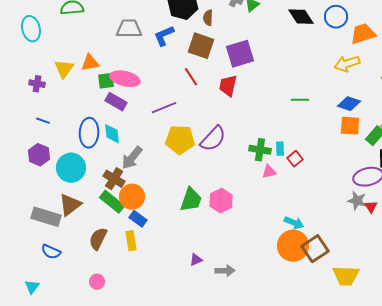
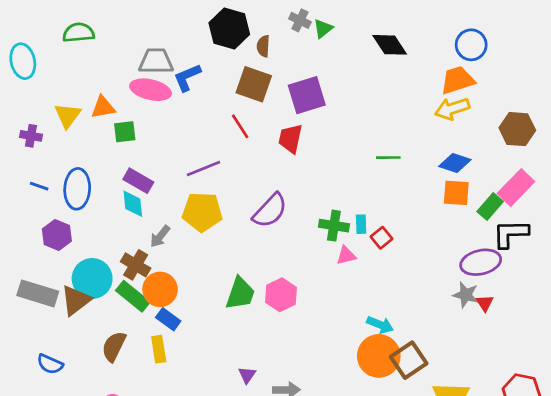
blue circle: (336, 17) -> (471, 45), moved
orange trapezoid: (363, 34) -> (458, 80), moved
blue L-shape: (164, 36) -> (187, 77), moved
pink ellipse: (125, 79) -> (151, 90), moved
purple rectangle: (116, 102) -> (138, 181), moved
blue ellipse: (89, 133) -> (77, 189), moved
yellow pentagon: (180, 140) -> (202, 212), moved
purple hexagon: (39, 155) -> (57, 235), moved
gray arrow: (132, 158) -> (160, 236), size x0.7
cyan circle: (71, 168) -> (92, 279), moved
gray rectangle: (46, 217) -> (38, 293), moved
purple triangle: (196, 260) -> (247, 375), turned -32

